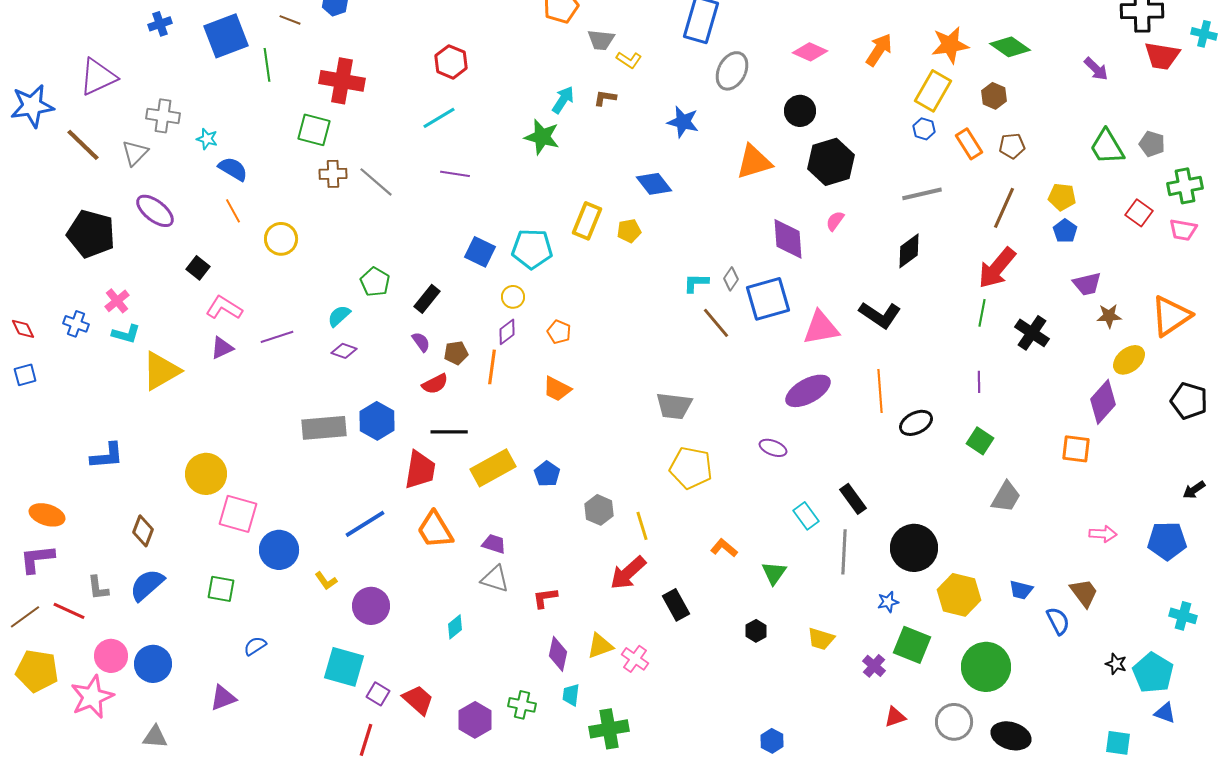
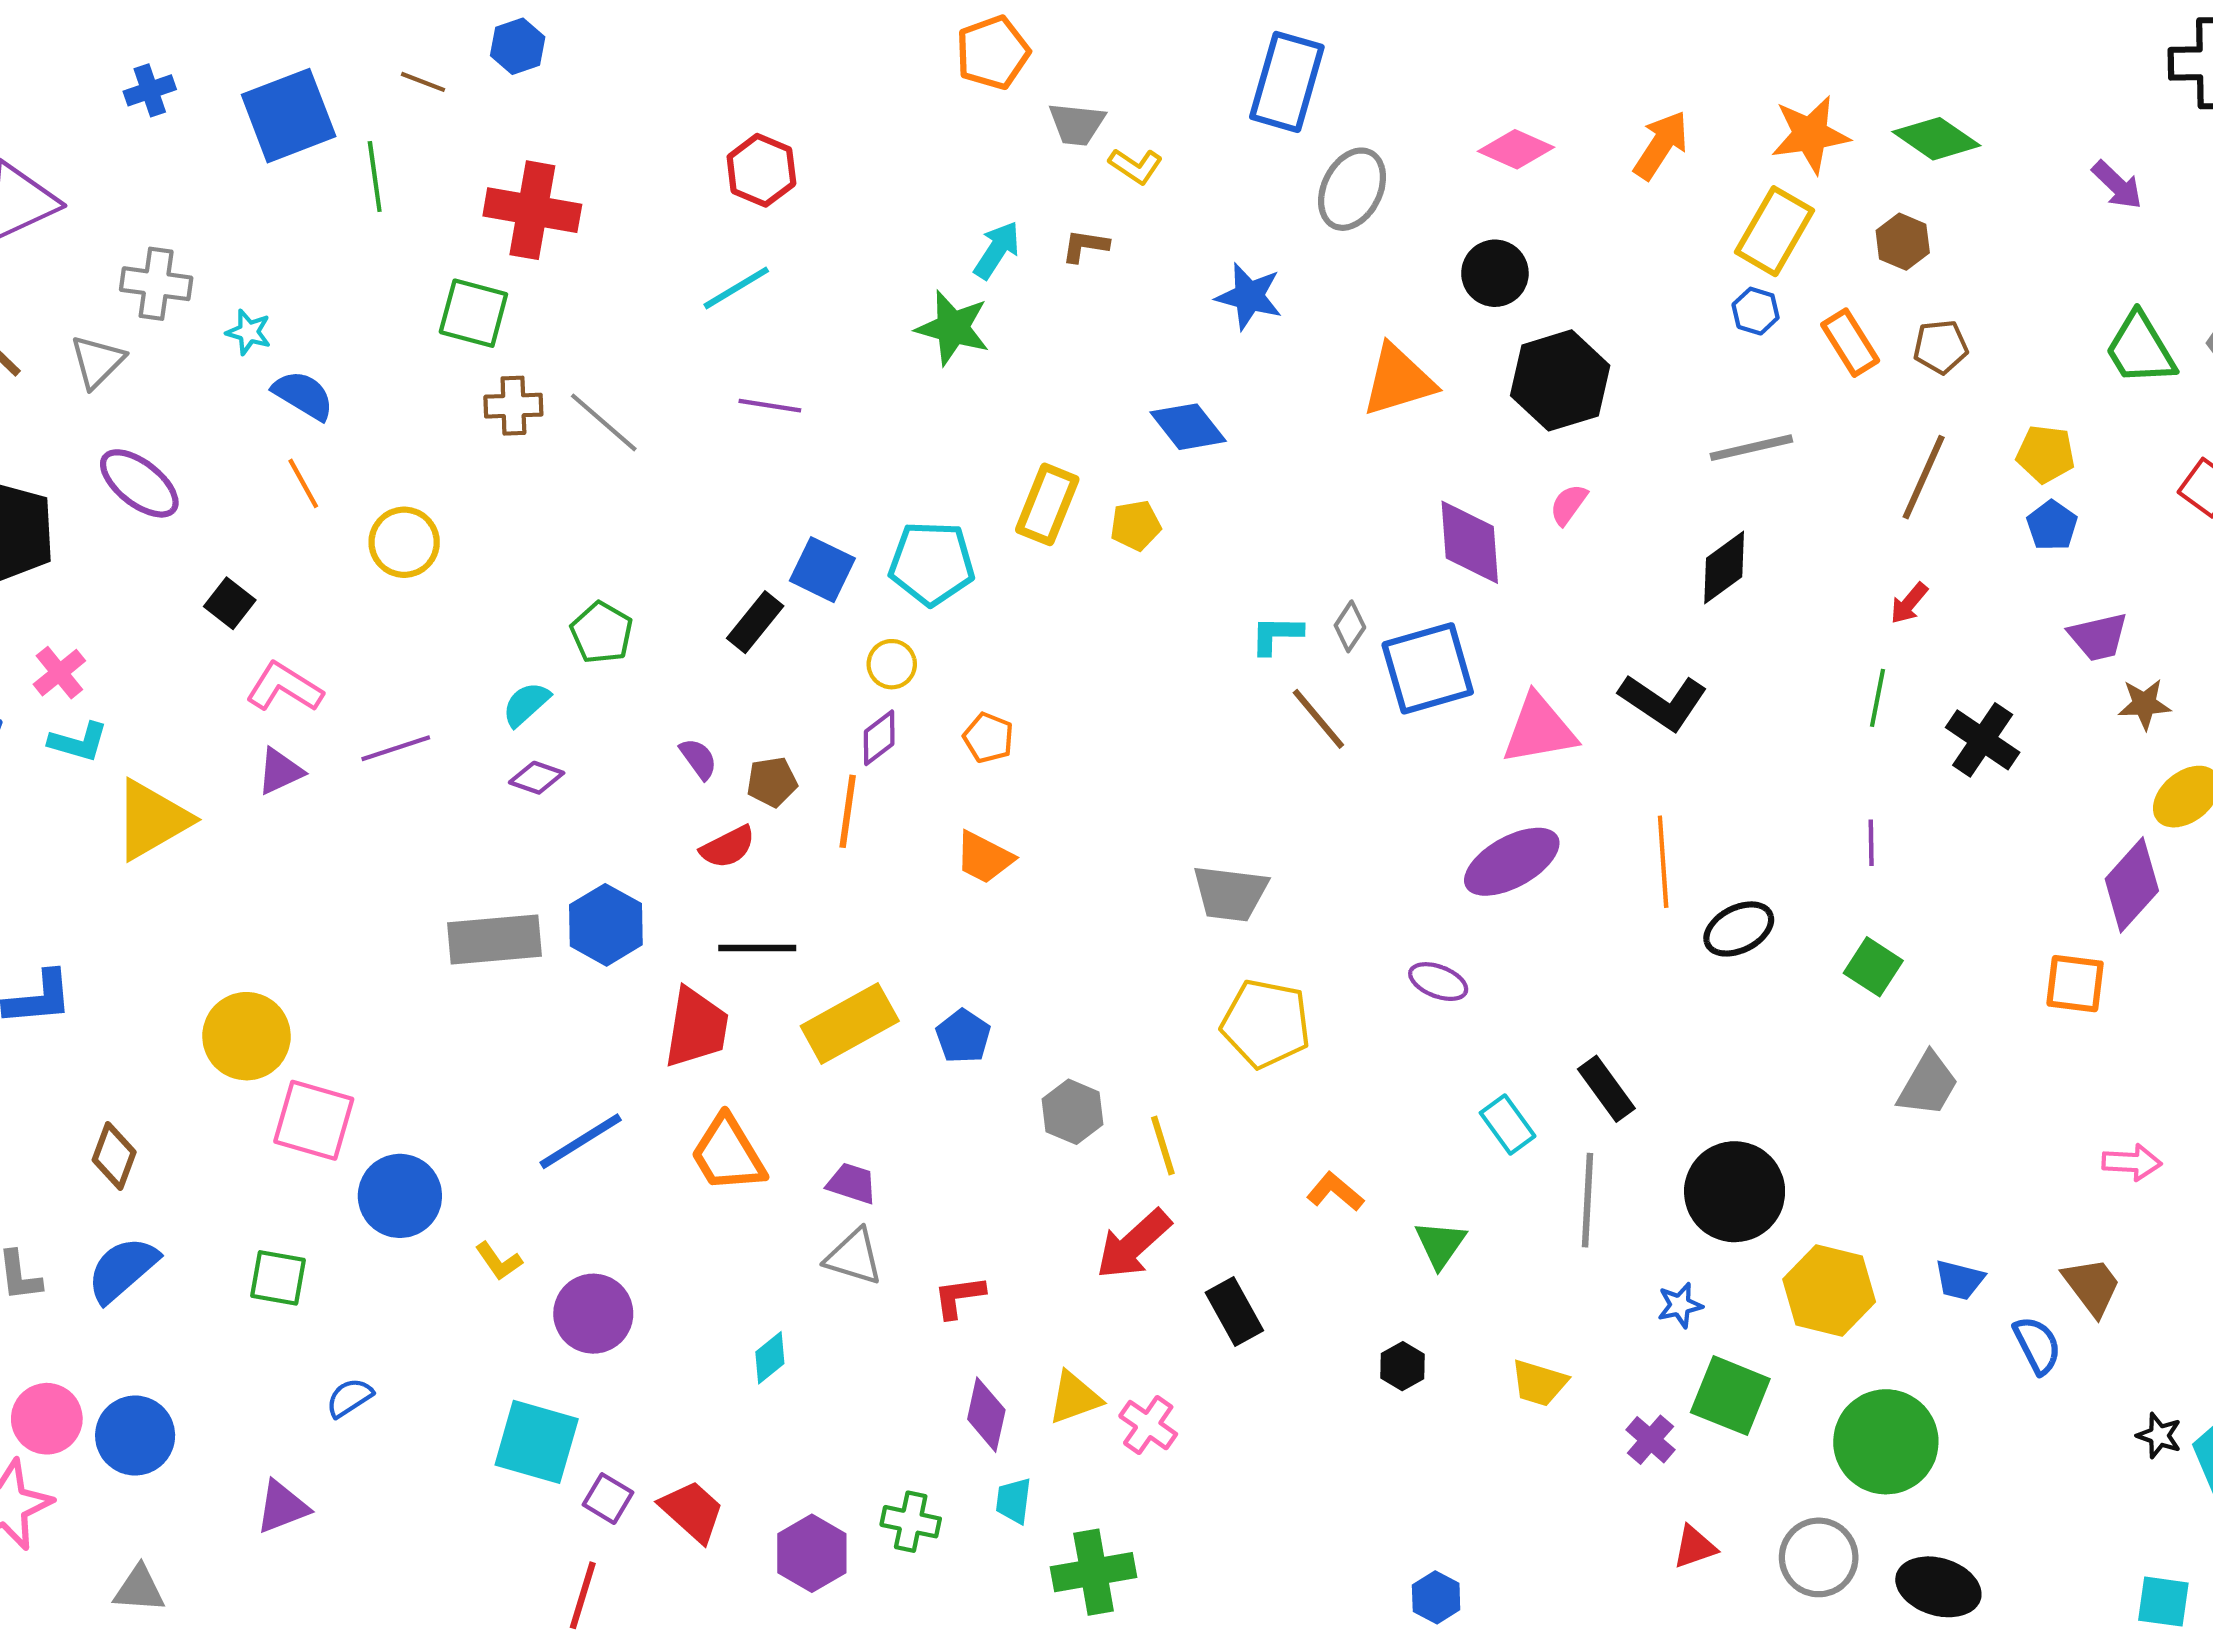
red arrow: (997, 268) -> (1909, 603), size x0.5
black rectangle: (427, 299) -> (755, 622), moved

